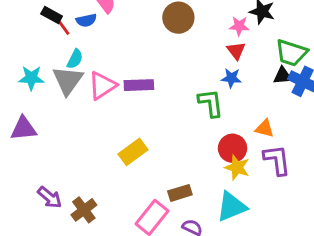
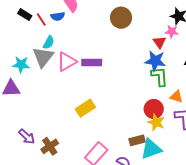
black rectangle: (52, 15) -> (25, 15), moved
pink star: (239, 26) -> (172, 32), moved
cyan star: (31, 78) -> (21, 64), moved
blue star: (231, 78) -> (155, 61), size x1.5
green L-shape: (211, 103) -> (159, 76), moved
brown rectangle: (180, 193) -> (137, 140), moved

